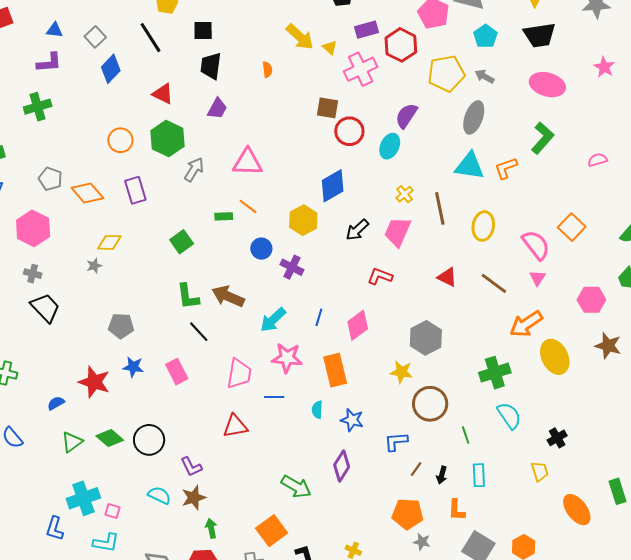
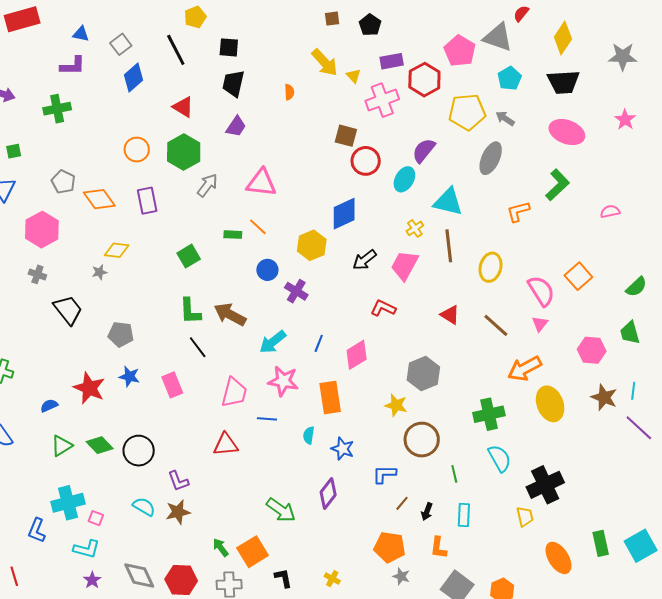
cyan triangle: (470, 166) -> (448, 202), moved
black trapezoid: (45, 308) -> (68, 310), moved
black cross: (557, 438) -> (545, 485), size x1.8
green arrow: (211, 528) -> (221, 547), moved, turned -30

